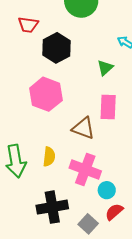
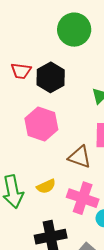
red trapezoid: (28, 25) -> (21, 71), moved
yellow semicircle: (49, 157) -> (46, 186), turned 60

